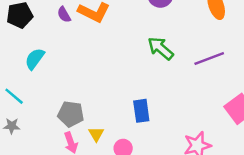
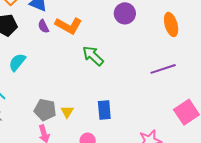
green arrow: (161, 48) -> (93, 56), moved
yellow triangle: (96, 134) -> (67, 112), moved

